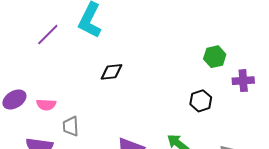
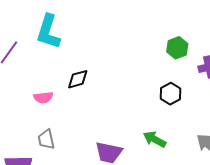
pink semicircle: (46, 105) -> (43, 97), moved

